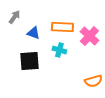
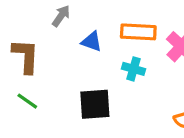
black square: (29, 61) -> (95, 104), moved

